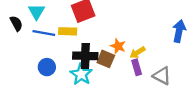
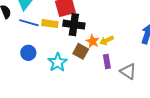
yellow arrow: (137, 53) -> (107, 40), moved
black cross: (85, 56) -> (74, 25), moved

